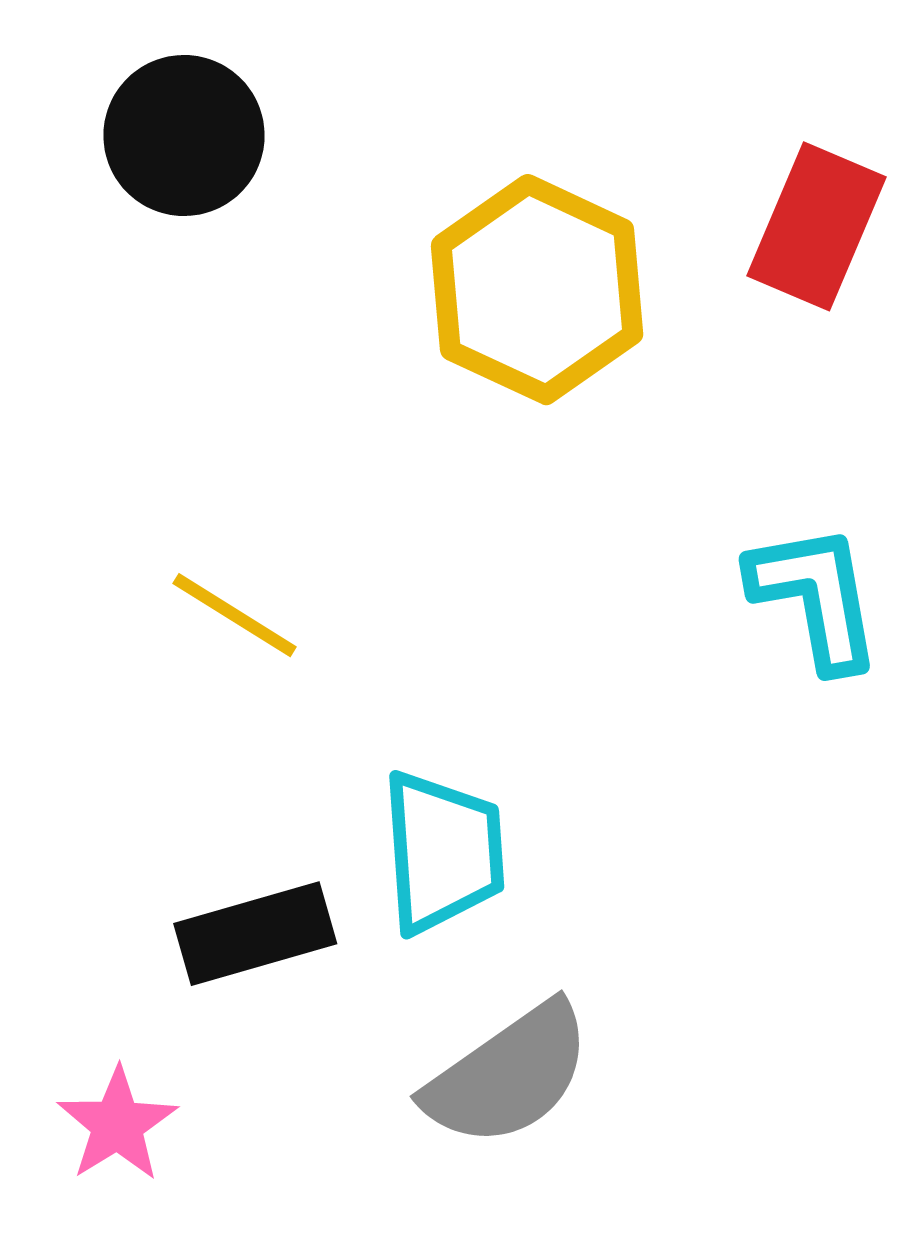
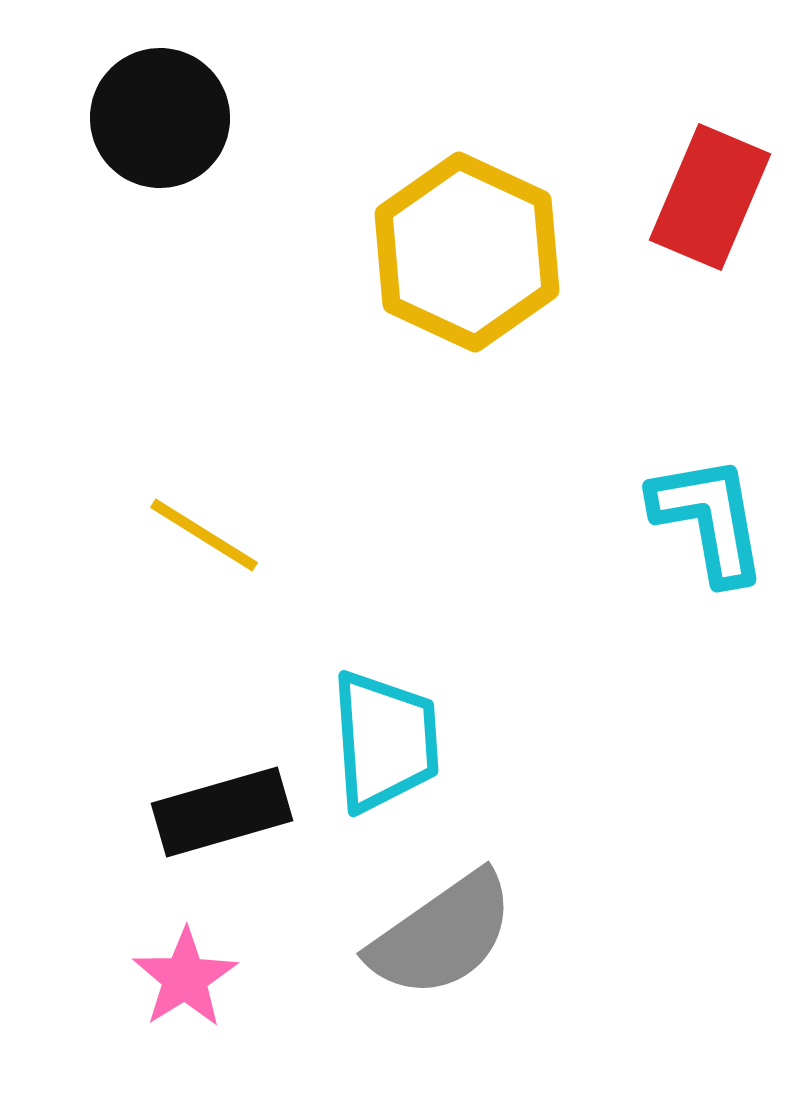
pink star: (117, 1124) -> (185, 978), moved

